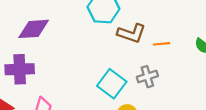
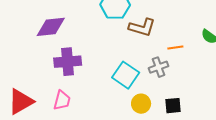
orange line: (161, 44) -> (175, 48), moved
purple cross: (20, 69) -> (68, 62), moved

